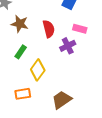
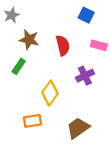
purple cross: (68, 46) -> (85, 76), moved
green rectangle: (21, 52) -> (19, 66), moved

